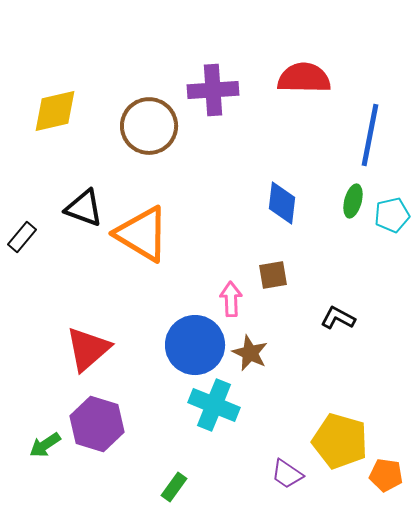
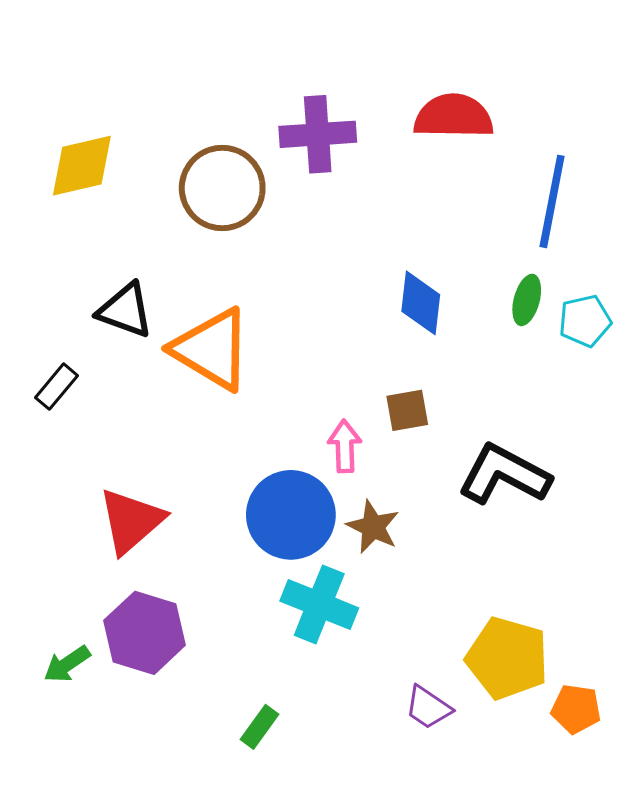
black rectangle: (22, 237) -> (57, 387), moved
black L-shape: (338, 318) -> (504, 475), size x1.8

